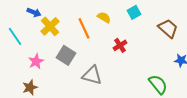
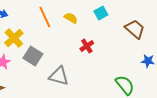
yellow cross: (50, 26) -> (14, 38), moved
orange line: (84, 28) -> (45, 17), moved

